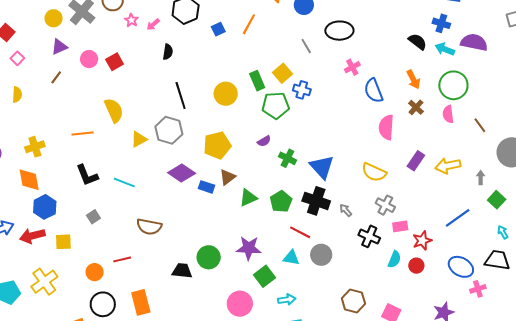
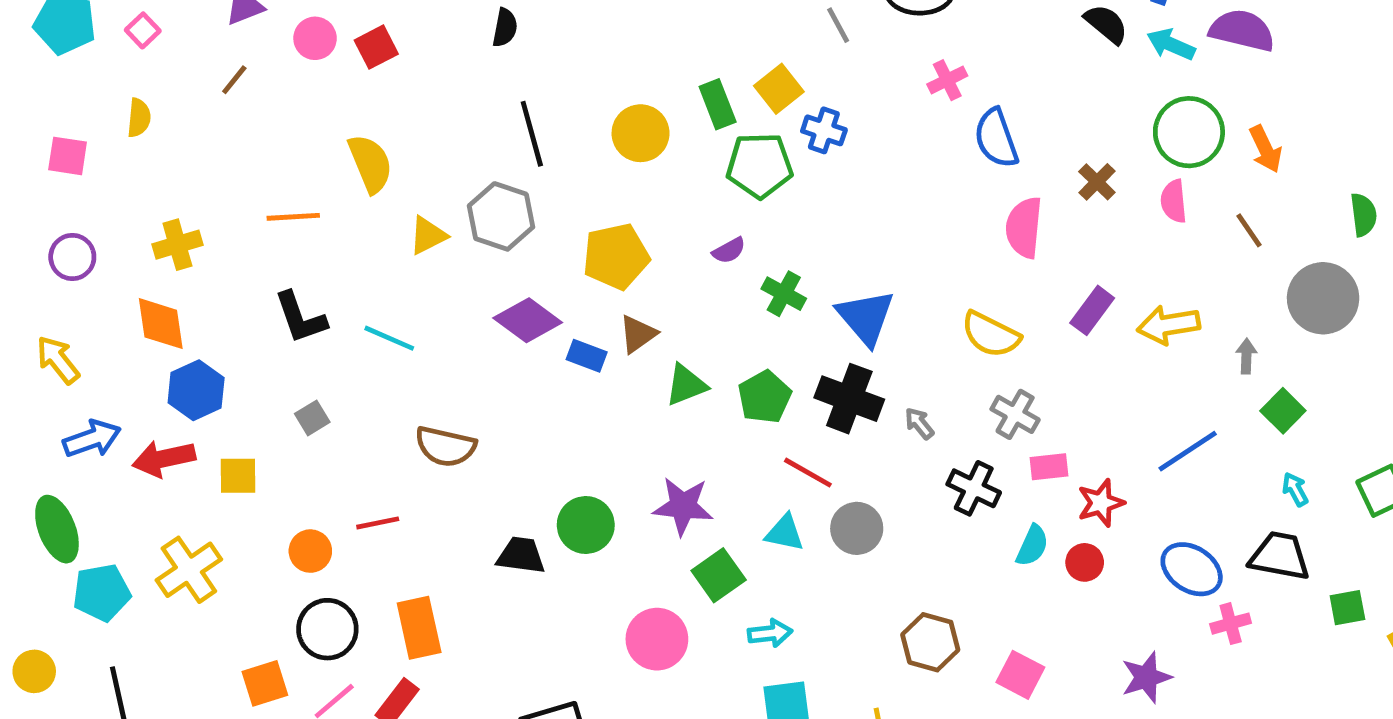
orange arrow: (413, 79) -> (1265, 149), moved

